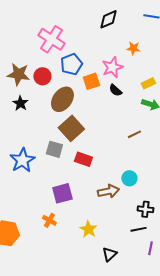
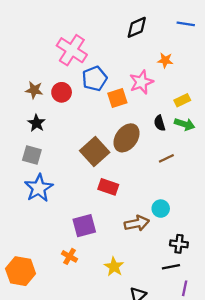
brown star: (18, 74) -> (34, 90), size x0.7
black semicircle: (115, 90) -> (160, 123), moved, turned 32
brown ellipse: (62, 99) -> (126, 138), moved
gray square: (54, 149) -> (32, 155), moved

